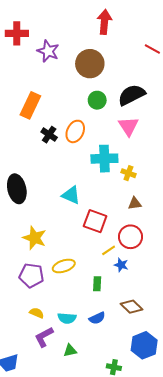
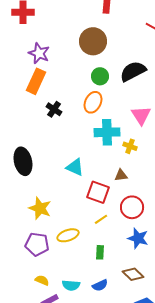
purple star: (48, 51) -> (39, 53), moved
pink triangle: (128, 126) -> (141, 115), moved
orange ellipse: (75, 131) -> (93, 102), moved
brown triangle: (135, 203) -> (121, 175), moved
yellow line: (109, 250) -> (101, 219), moved
blue star: (121, 265) -> (138, 238), moved, size x1.5

